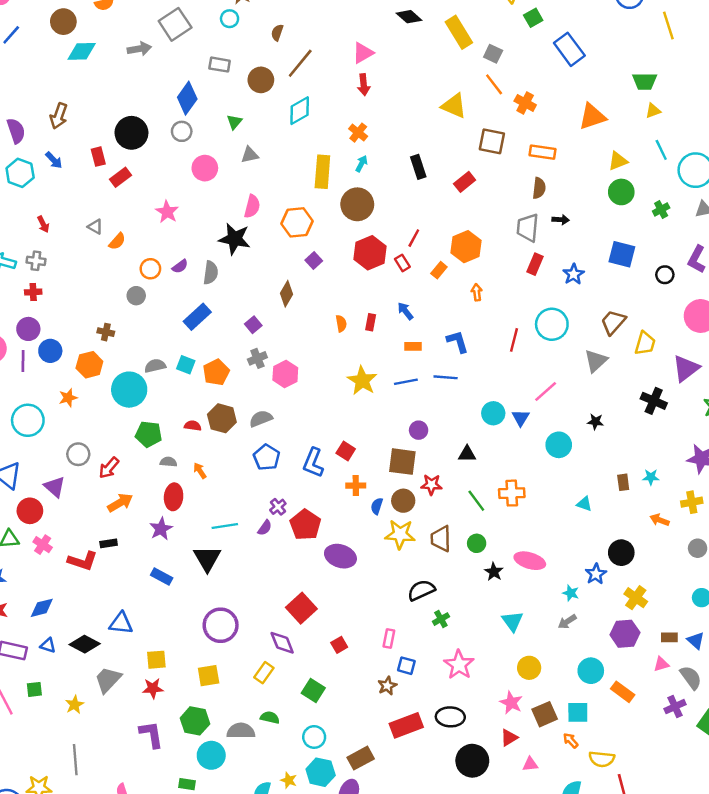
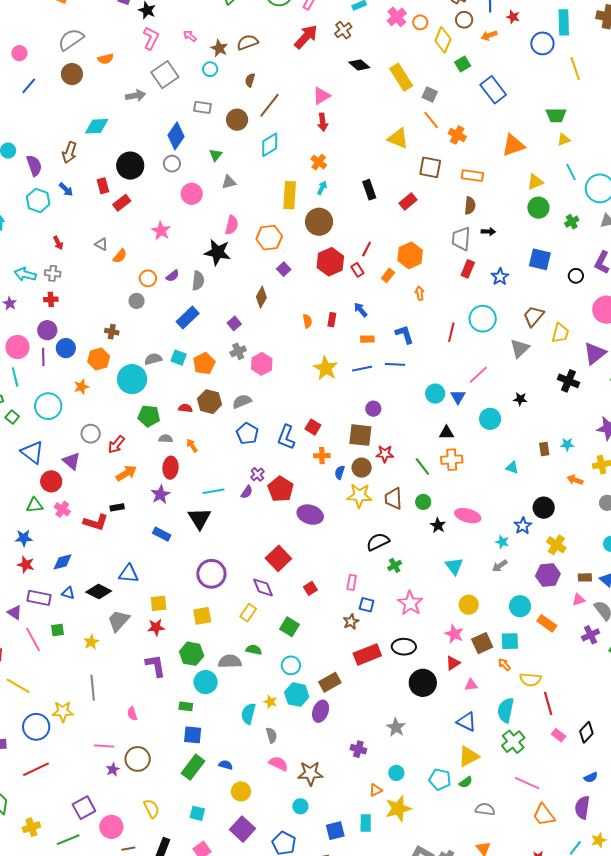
cyan diamond: (82, 51) -> (97, 126), moved
black triangle: (467, 454) -> (447, 433), moved

